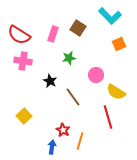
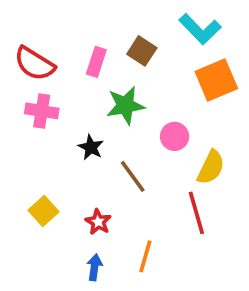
orange square: (119, 44) -> (216, 80), size x1.6
green star: (69, 58) -> (125, 105), size x1.5
yellow semicircle: (116, 92) -> (211, 167), turned -96
red star: (63, 130) -> (98, 222), moved

